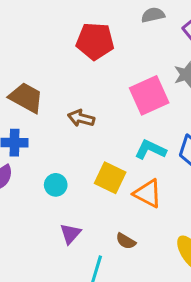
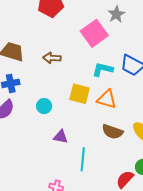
purple triangle: (70, 234) -> (61, 137), turned -49
brown semicircle: (126, 241) -> (112, 132), moved, size x1.5

